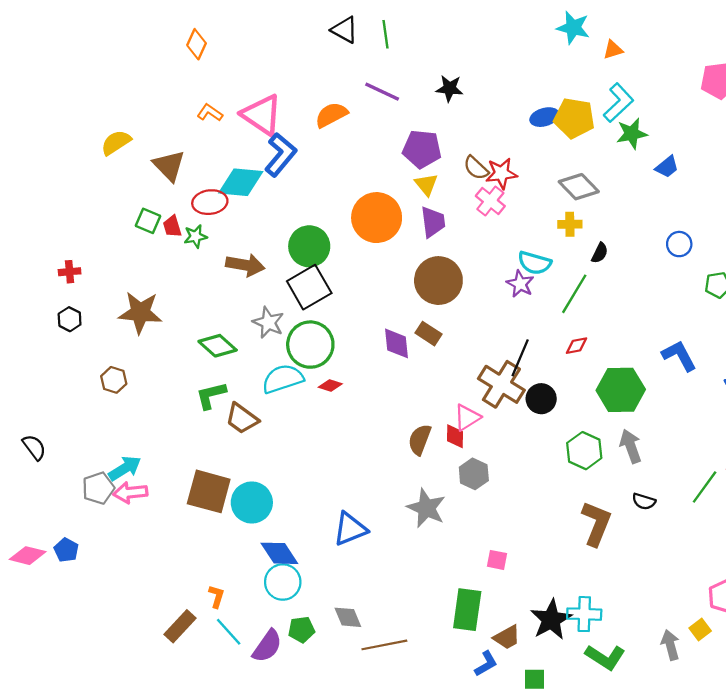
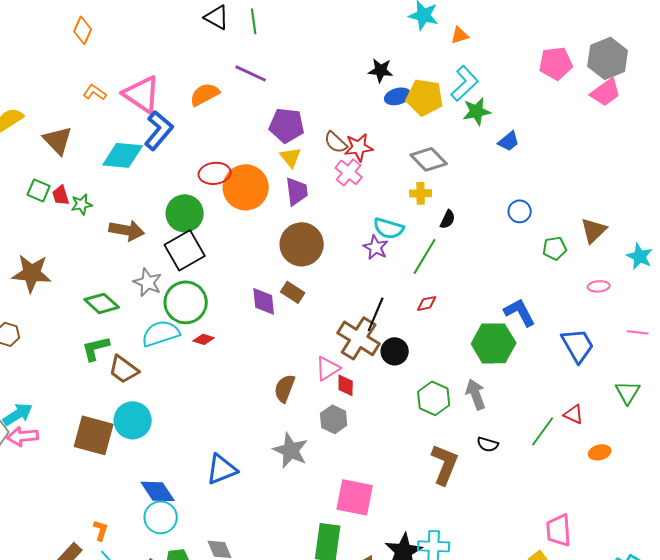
black star: (449, 88) -> (381, 70), moved
red ellipse: (210, 202) -> (215, 173), moved
green hexagon: (621, 390) -> (494, 343), moved
red diamond: (455, 436) -> (346, 385), moved
cyan circle: (252, 503) -> (133, 420), moved
pink square: (497, 560) -> (355, 497), size x2.0

